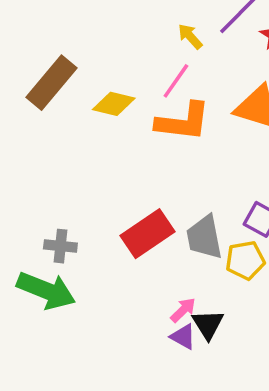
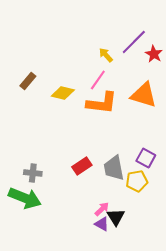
brown rectangle: (52, 83) -> (28, 81), size x0.6
red rectangle: (147, 234) -> (82, 166), size x0.7

